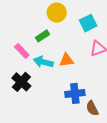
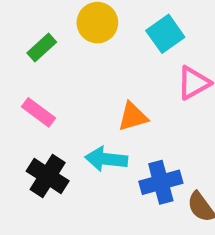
green rectangle: (43, 36) -> (42, 47), moved
cyan arrow: (43, 62) -> (106, 159), moved

